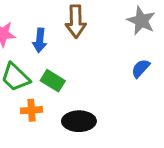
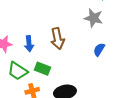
brown arrow: (76, 21) -> (58, 39), moved

